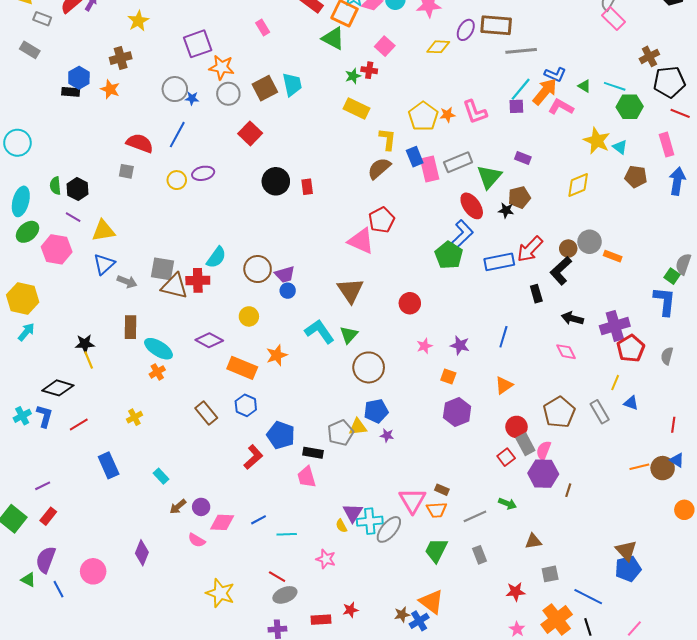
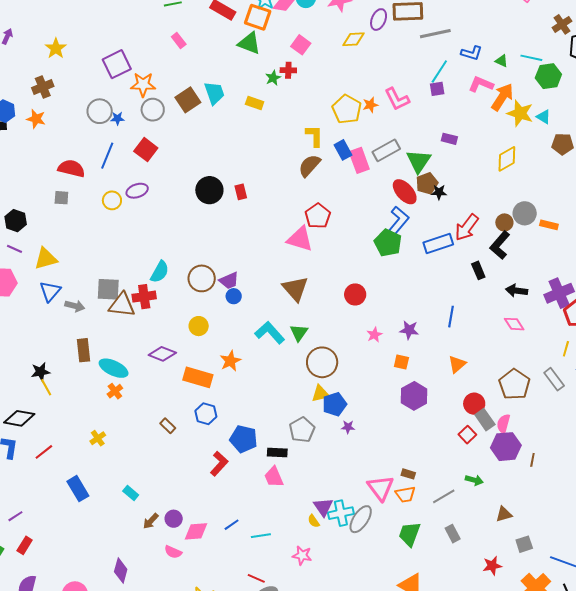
orange arrow: (545, 92) -> (502, 97), moved
yellow rectangle: (357, 108) -> (255, 103), moved, size x0.7
red square: (250, 133) -> (146, 150), moved
brown pentagon: (519, 197) -> (427, 183), moved
brown rectangle: (206, 413) -> (168, 426), size x0.7
yellow triangle: (358, 427) -> (320, 394), moved

